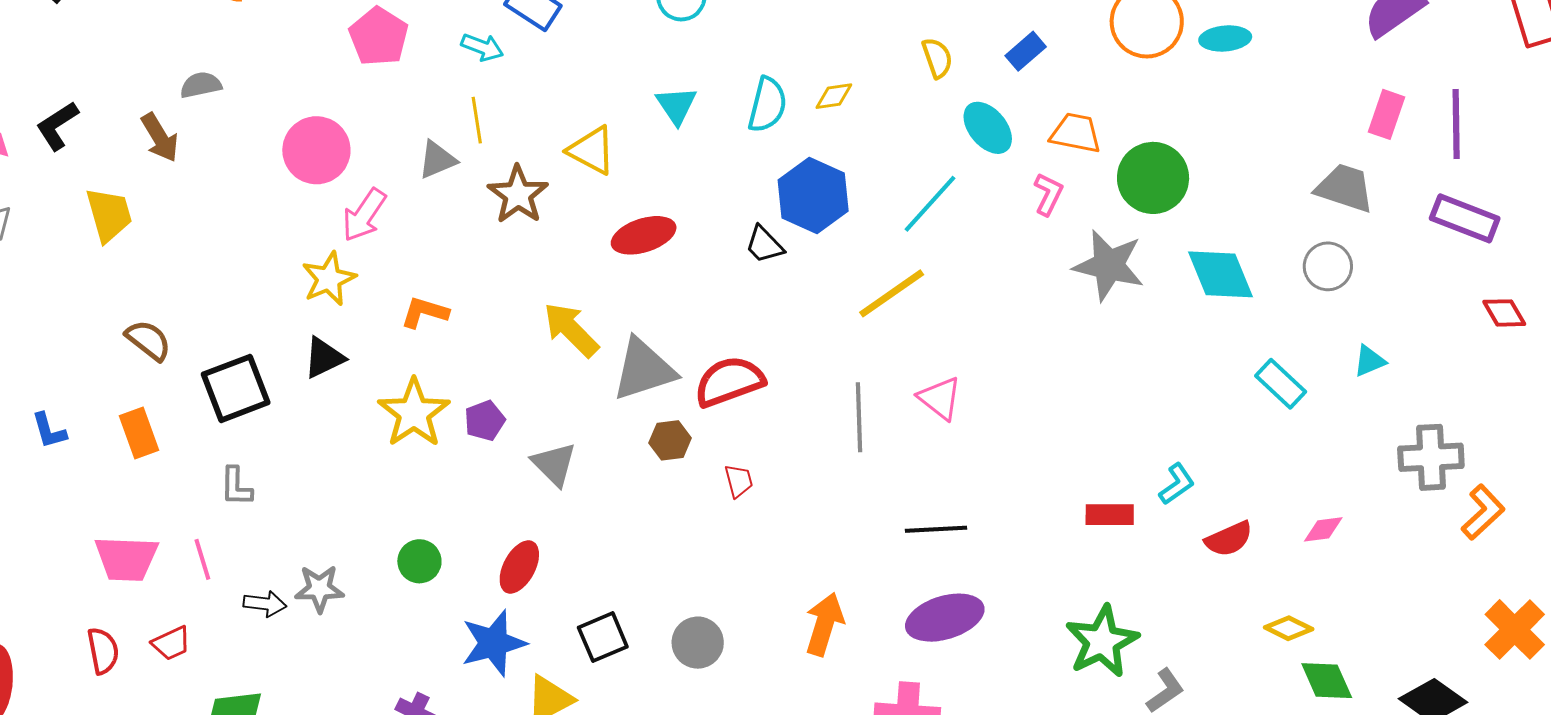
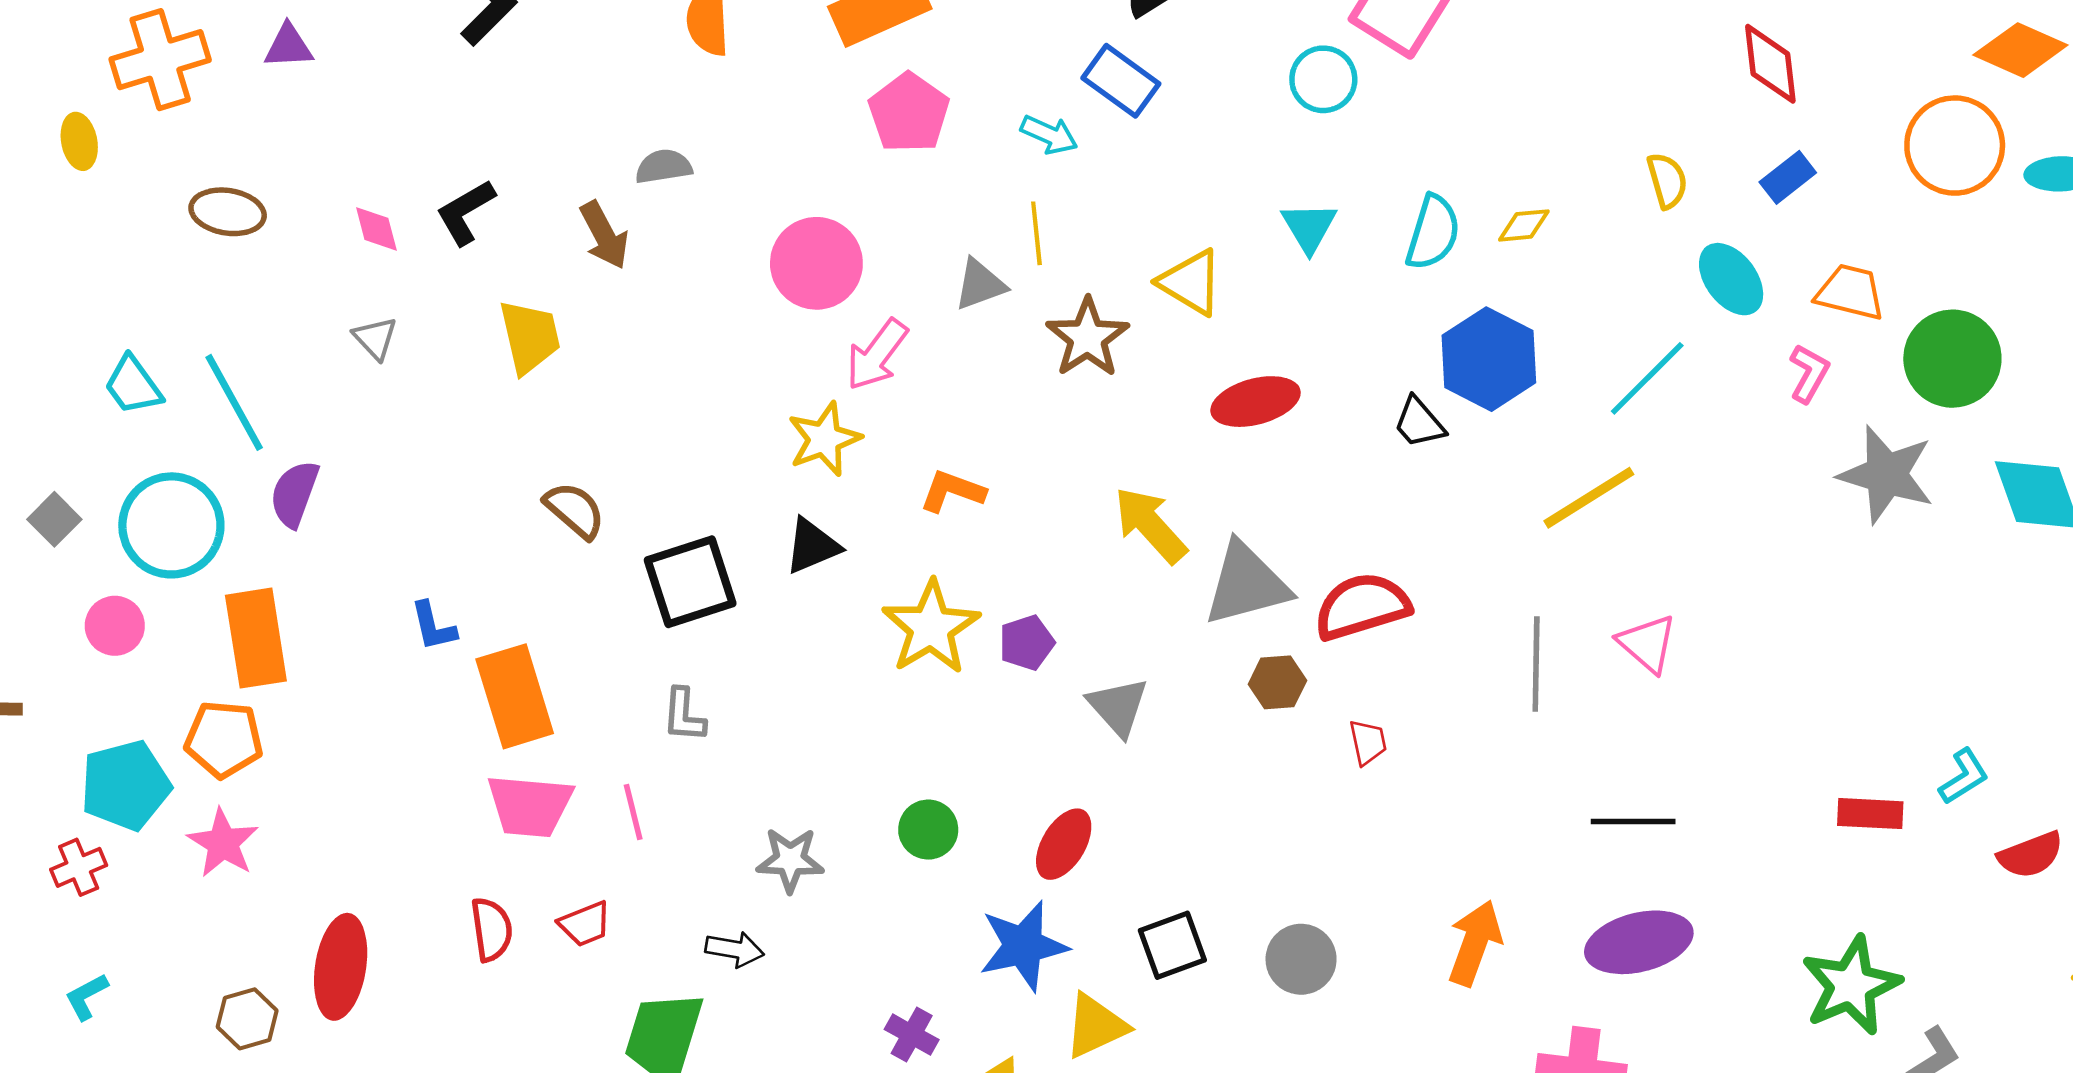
orange rectangle: (139, 433) -> (515, 696), moved, size x1.5
black arrow: (265, 604) -> (735, 949), moved

